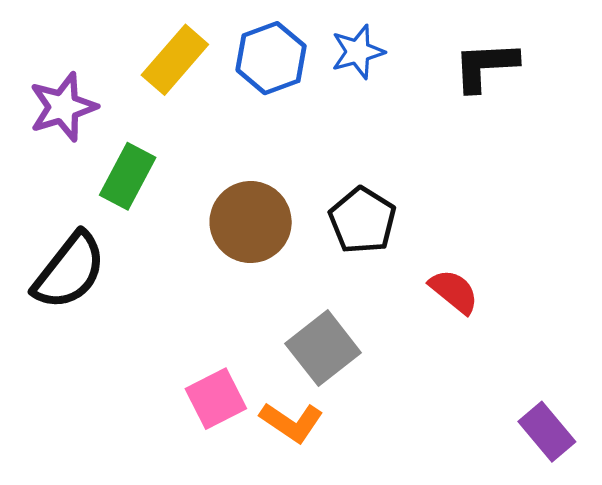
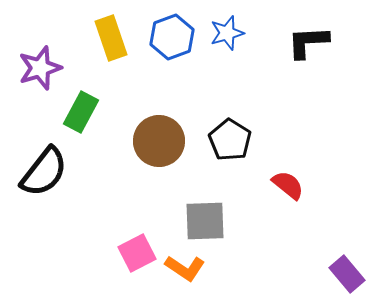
yellow rectangle: (175, 60) -> (111, 38), turned -60
gray square: (323, 348) -> (205, 221), turned 36

